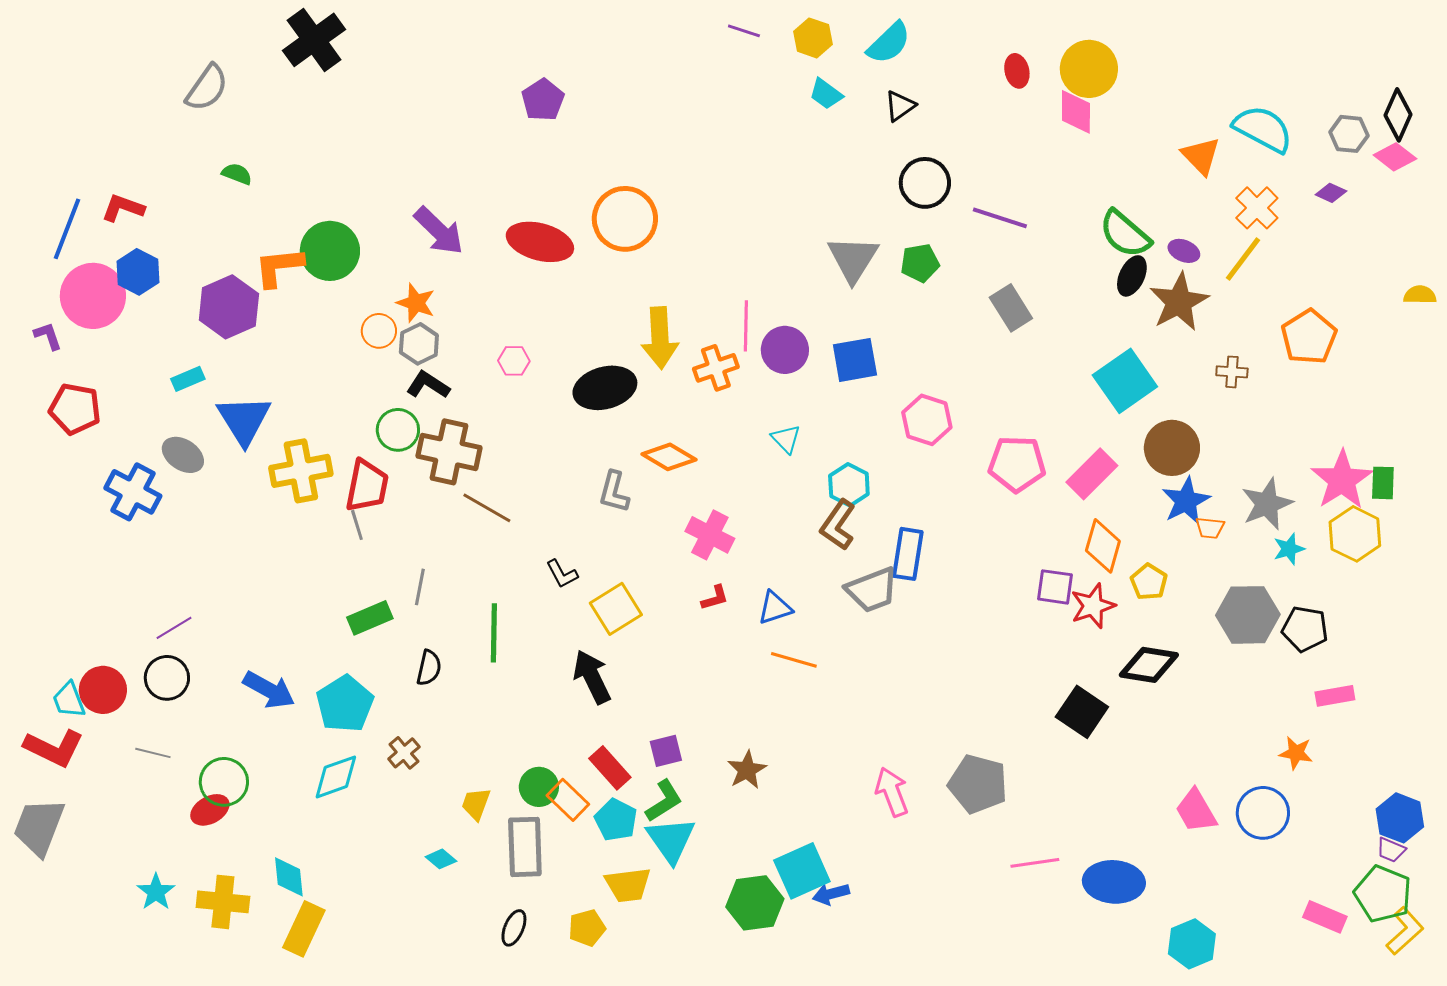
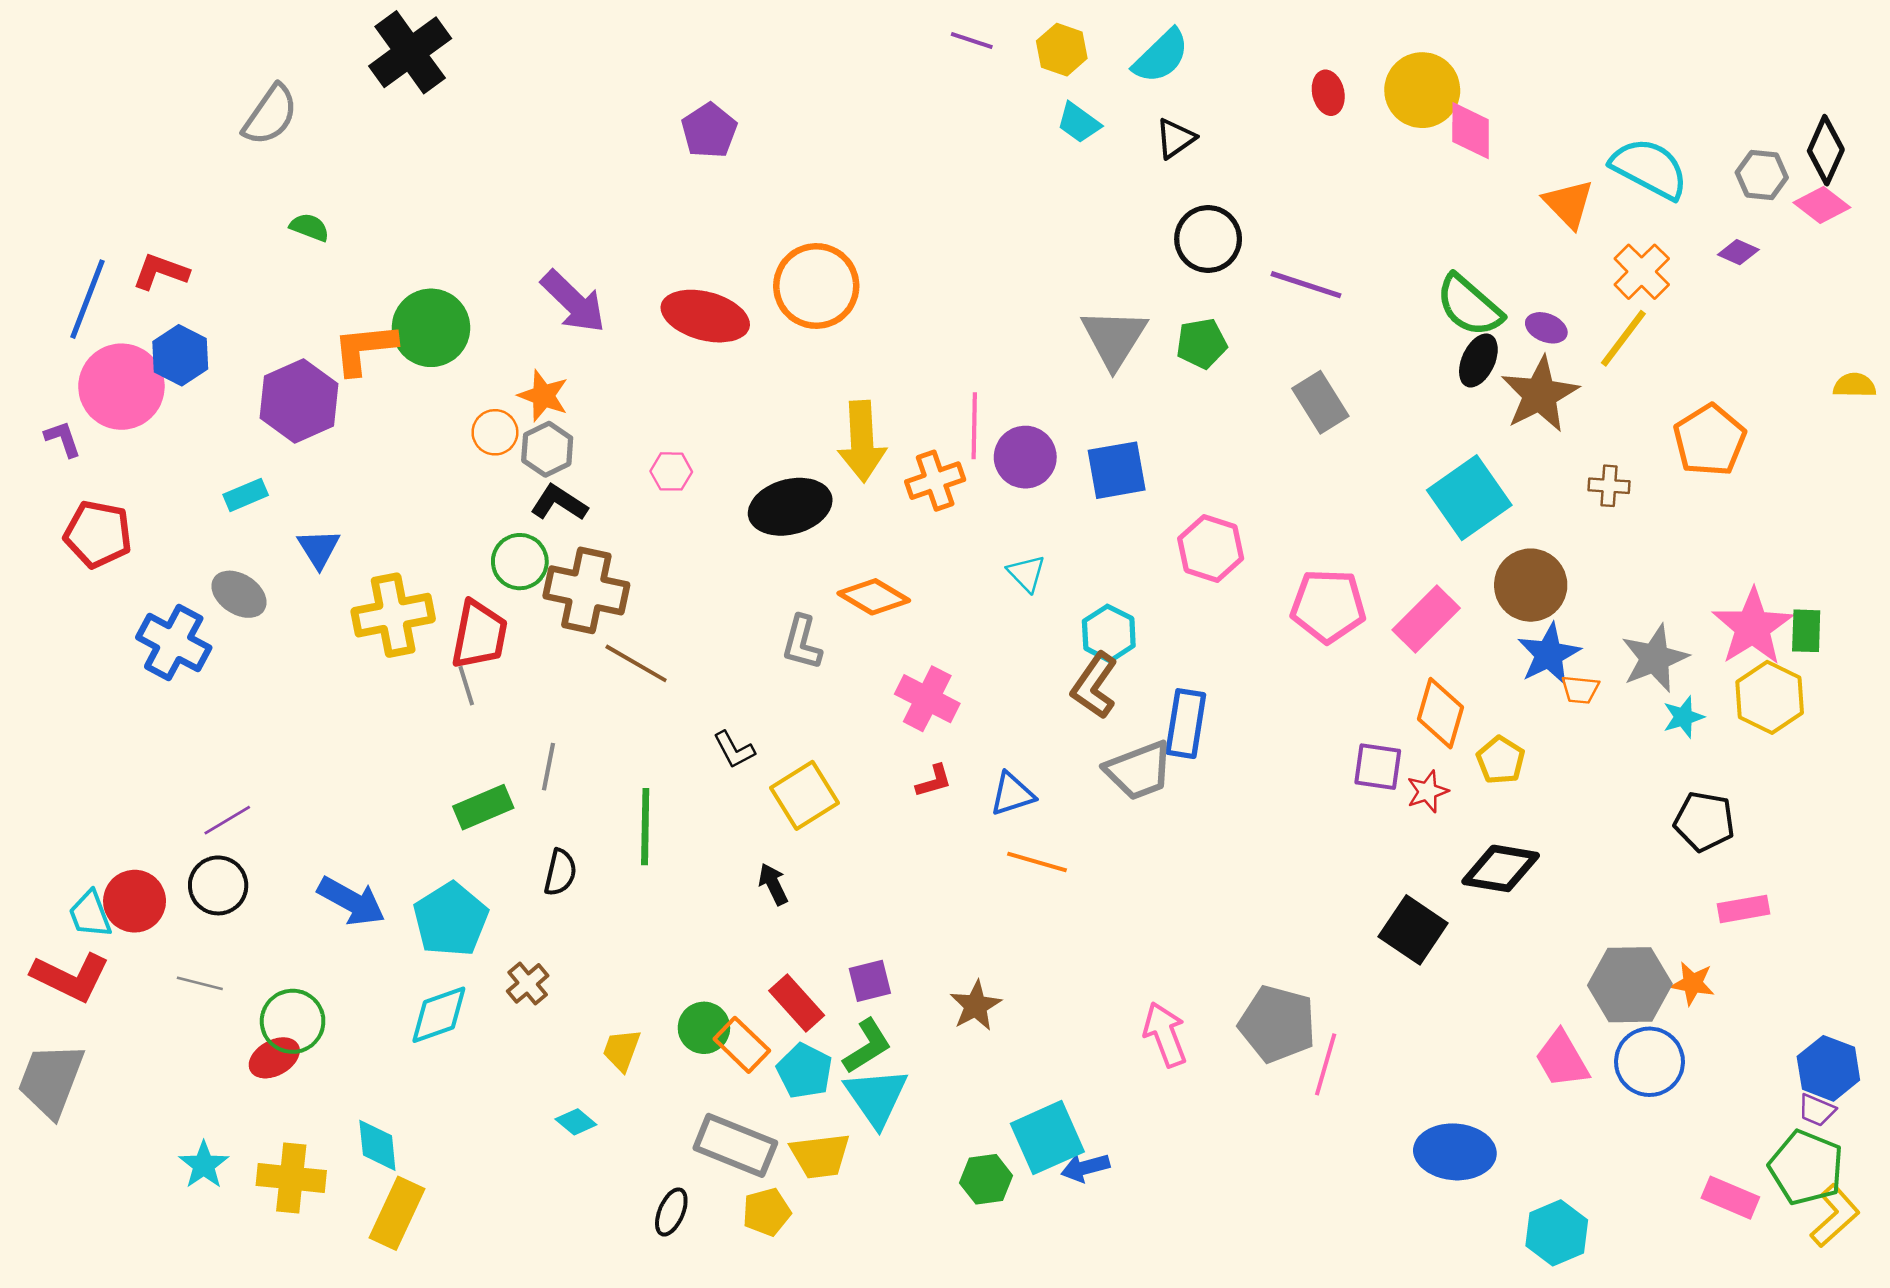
pink diamond: (1076, 112) -> (1471, 131), moved
blue triangle: (244, 420) -> (319, 549), size x0.6
red star: (1093, 606) -> (1427, 791), size x0.7
gray hexagon: (1248, 615) -> (1630, 985), moved
black arrow: (592, 677) -> (773, 884), size x0.6
gray rectangle: (525, 847) -> (735, 1145), moved, turned -66
pink line: (1035, 863) -> (1326, 1064), moved, turned -66
green hexagon: (755, 903) -> (986, 1179), size x0.7

